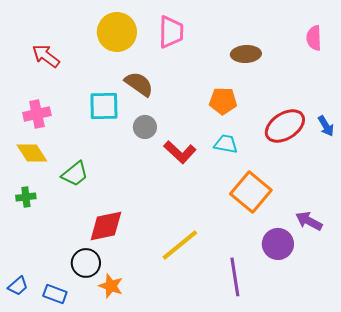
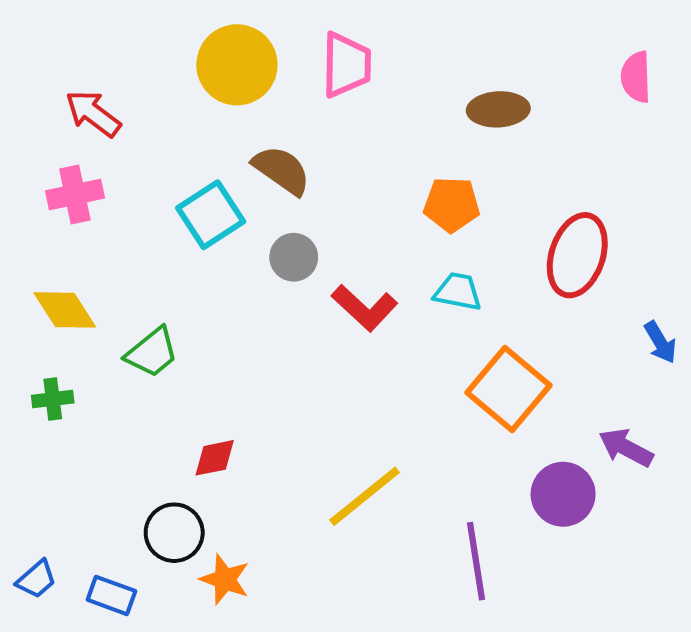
cyan square: (104, 106) -> (211, 215), turned -32
pink cross: (37, 114) -> (75, 194), moved
red ellipse: (285, 126) -> (577, 255), turned -39
blue arrow: (326, 126) -> (660, 342), moved
red diamond: (106, 226) -> (215, 458), size x0.6

